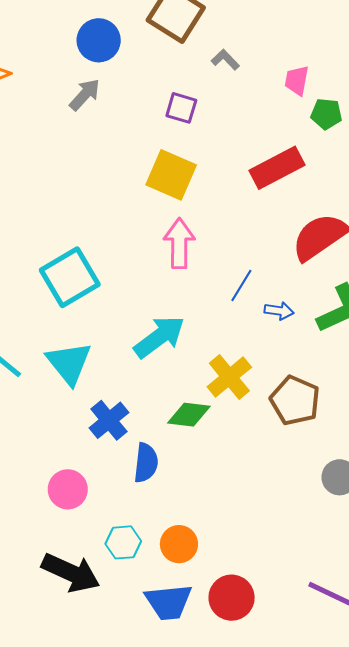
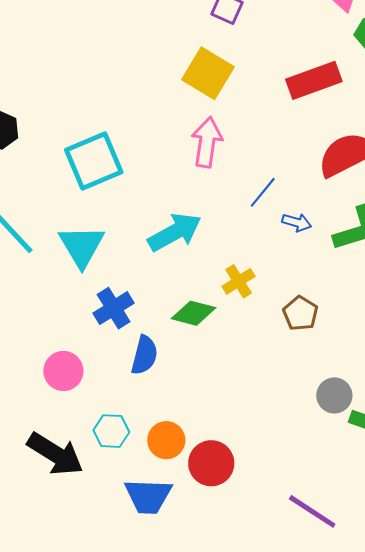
yellow cross: (229, 377) -> (239, 281), size x0.7
brown pentagon: (295, 401) -> (301, 313), size x0.7
red circle: (232, 598) -> (211, 463), moved

